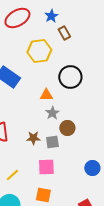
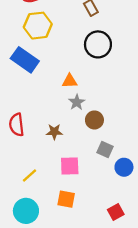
yellow hexagon: (39, 51) -> (38, 26), moved
black circle: (70, 77) -> (98, 44), moved
gray square: (52, 142) -> (105, 149), moved, turned 32

